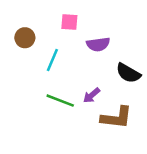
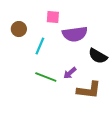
purple semicircle: (98, 44) -> (75, 34), size x1.4

